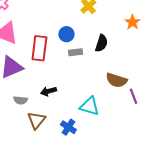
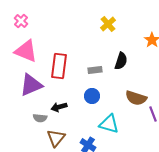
blue circle: (66, 34) -> (92, 96), moved
black arrow: (48, 91) -> (59, 107), moved

